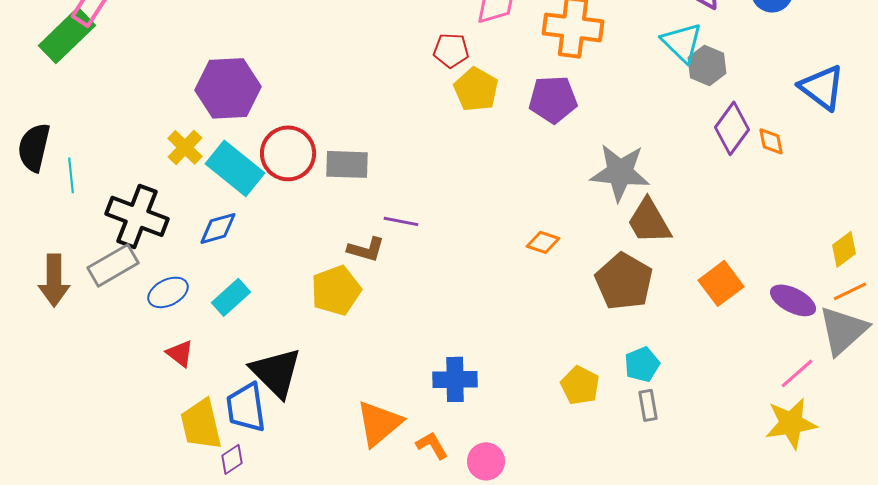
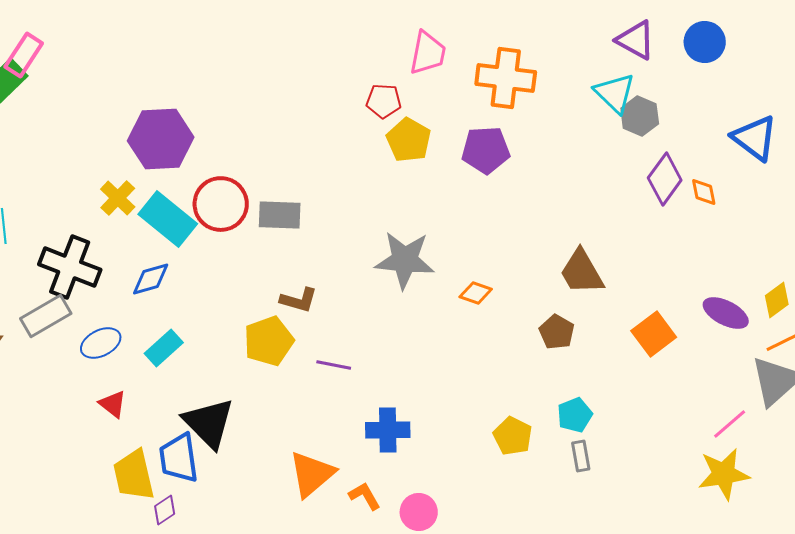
gray star: (620, 172) -> (405, 260), moved
purple line: (401, 221) -> (334, 365), moved
brown pentagon: (624, 281) -> (557, 332), size x0.6
purple ellipse: (793, 300) -> (726, 313), moved

